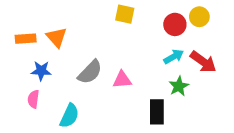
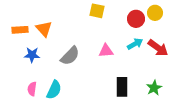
pink triangle: (122, 80) -> (106, 51), moved
green star: (179, 86) -> (154, 88), moved
pink semicircle: (33, 99) -> (32, 89), moved

